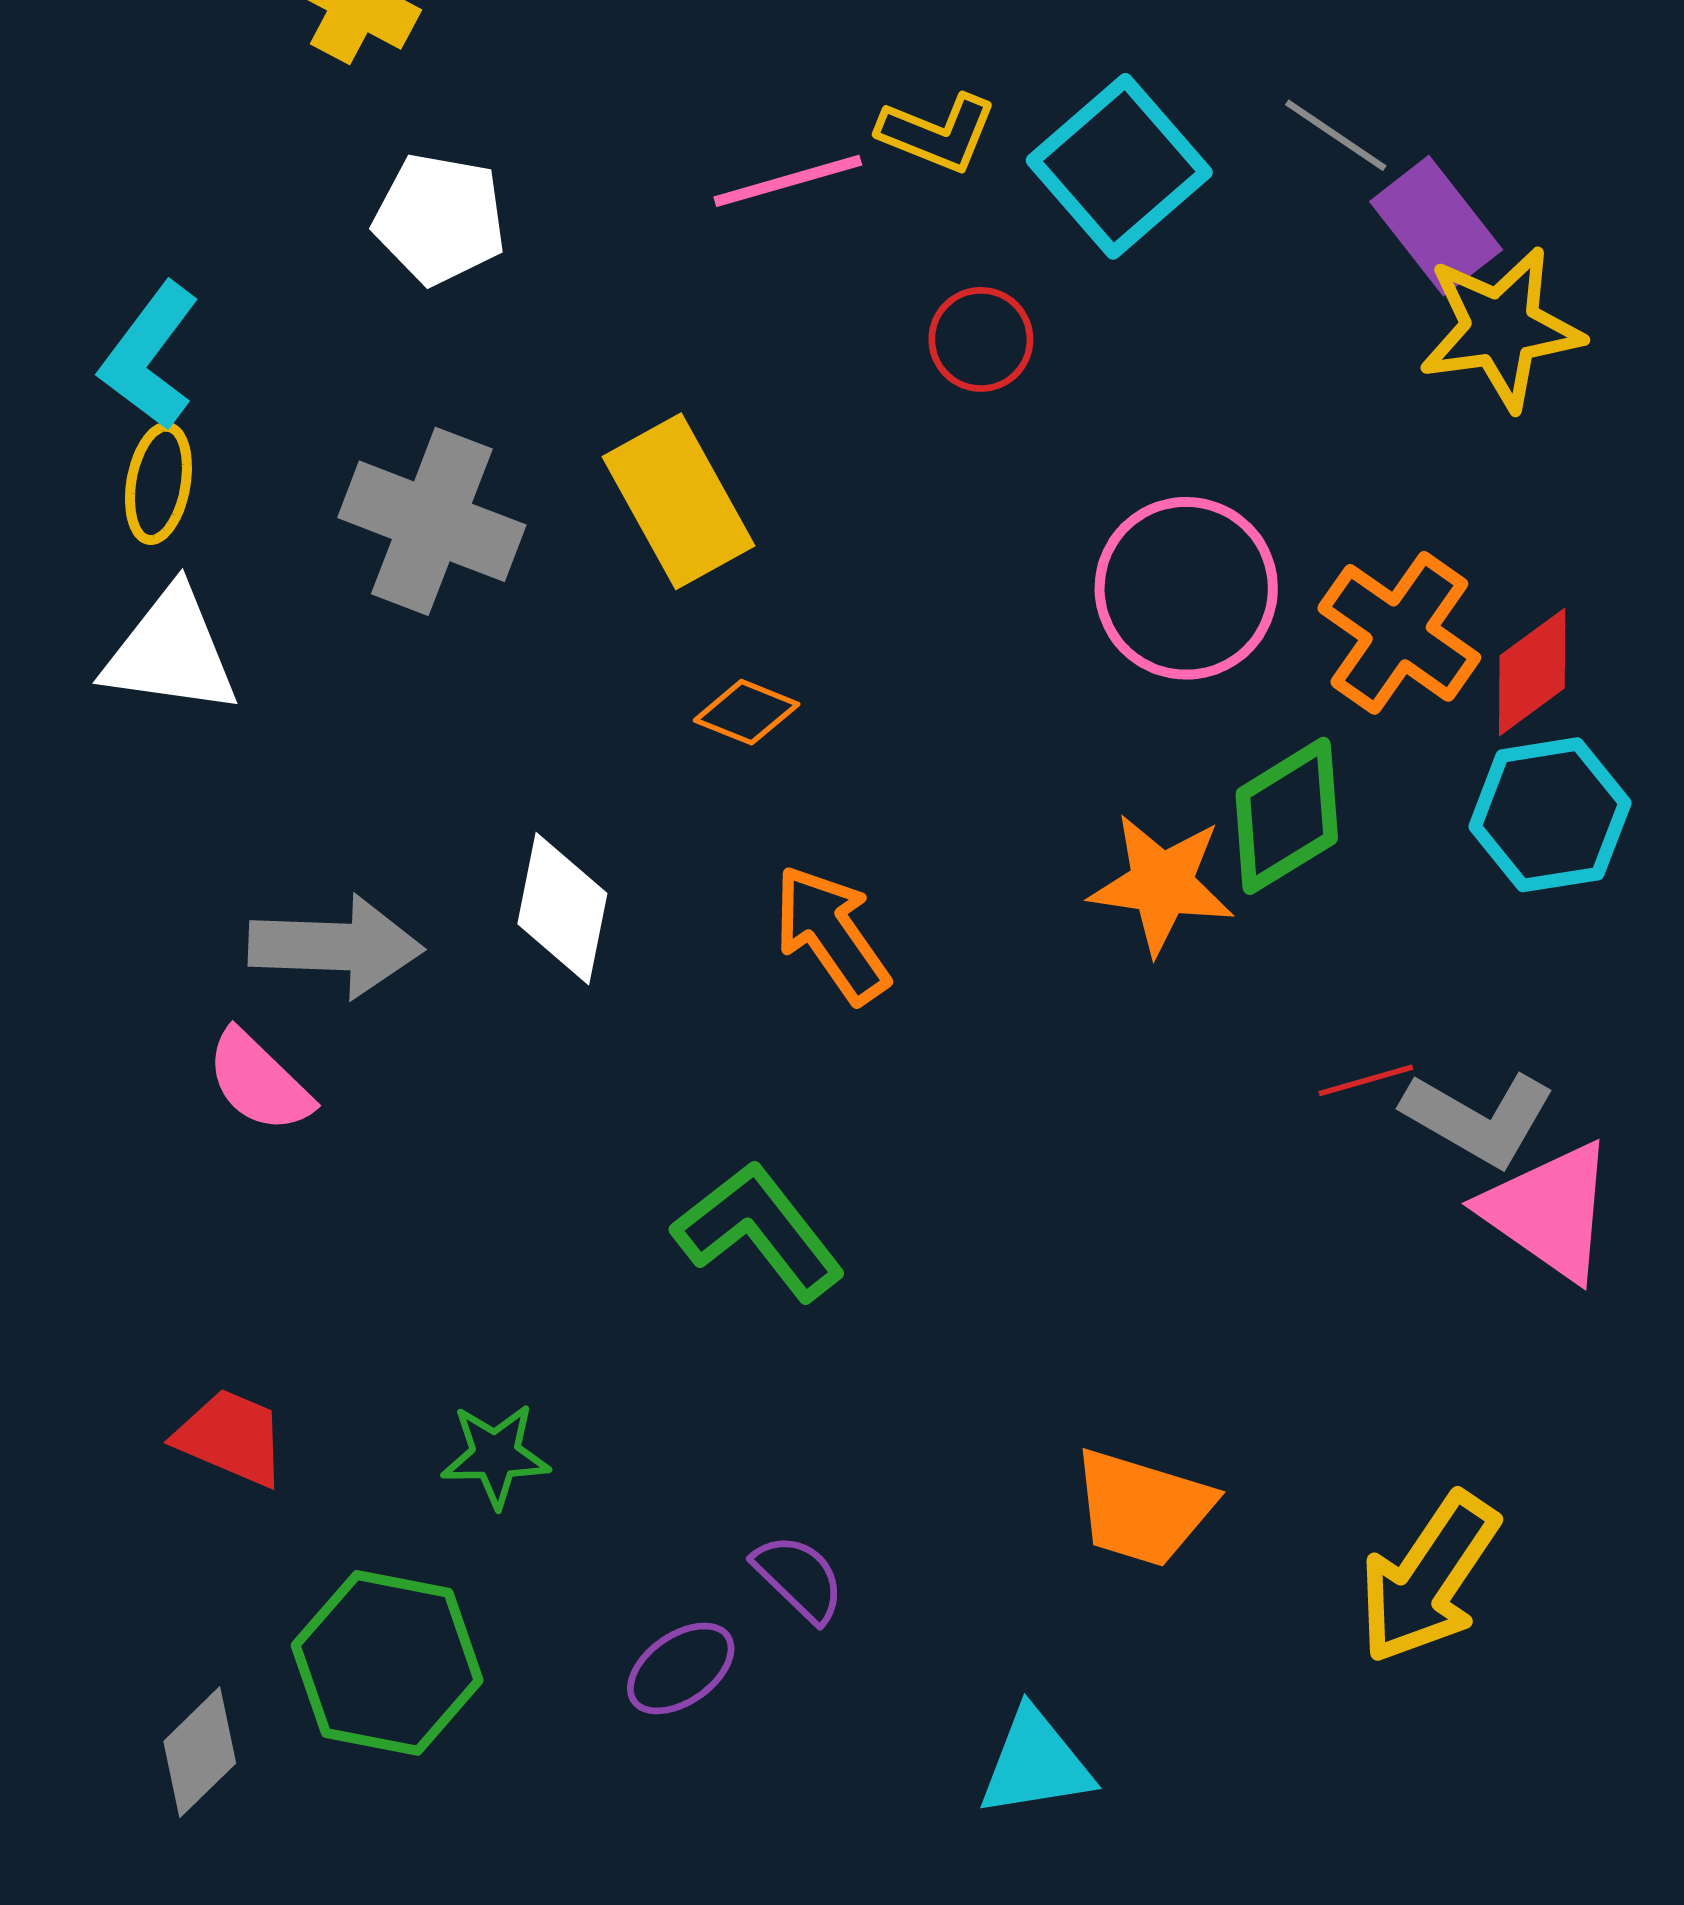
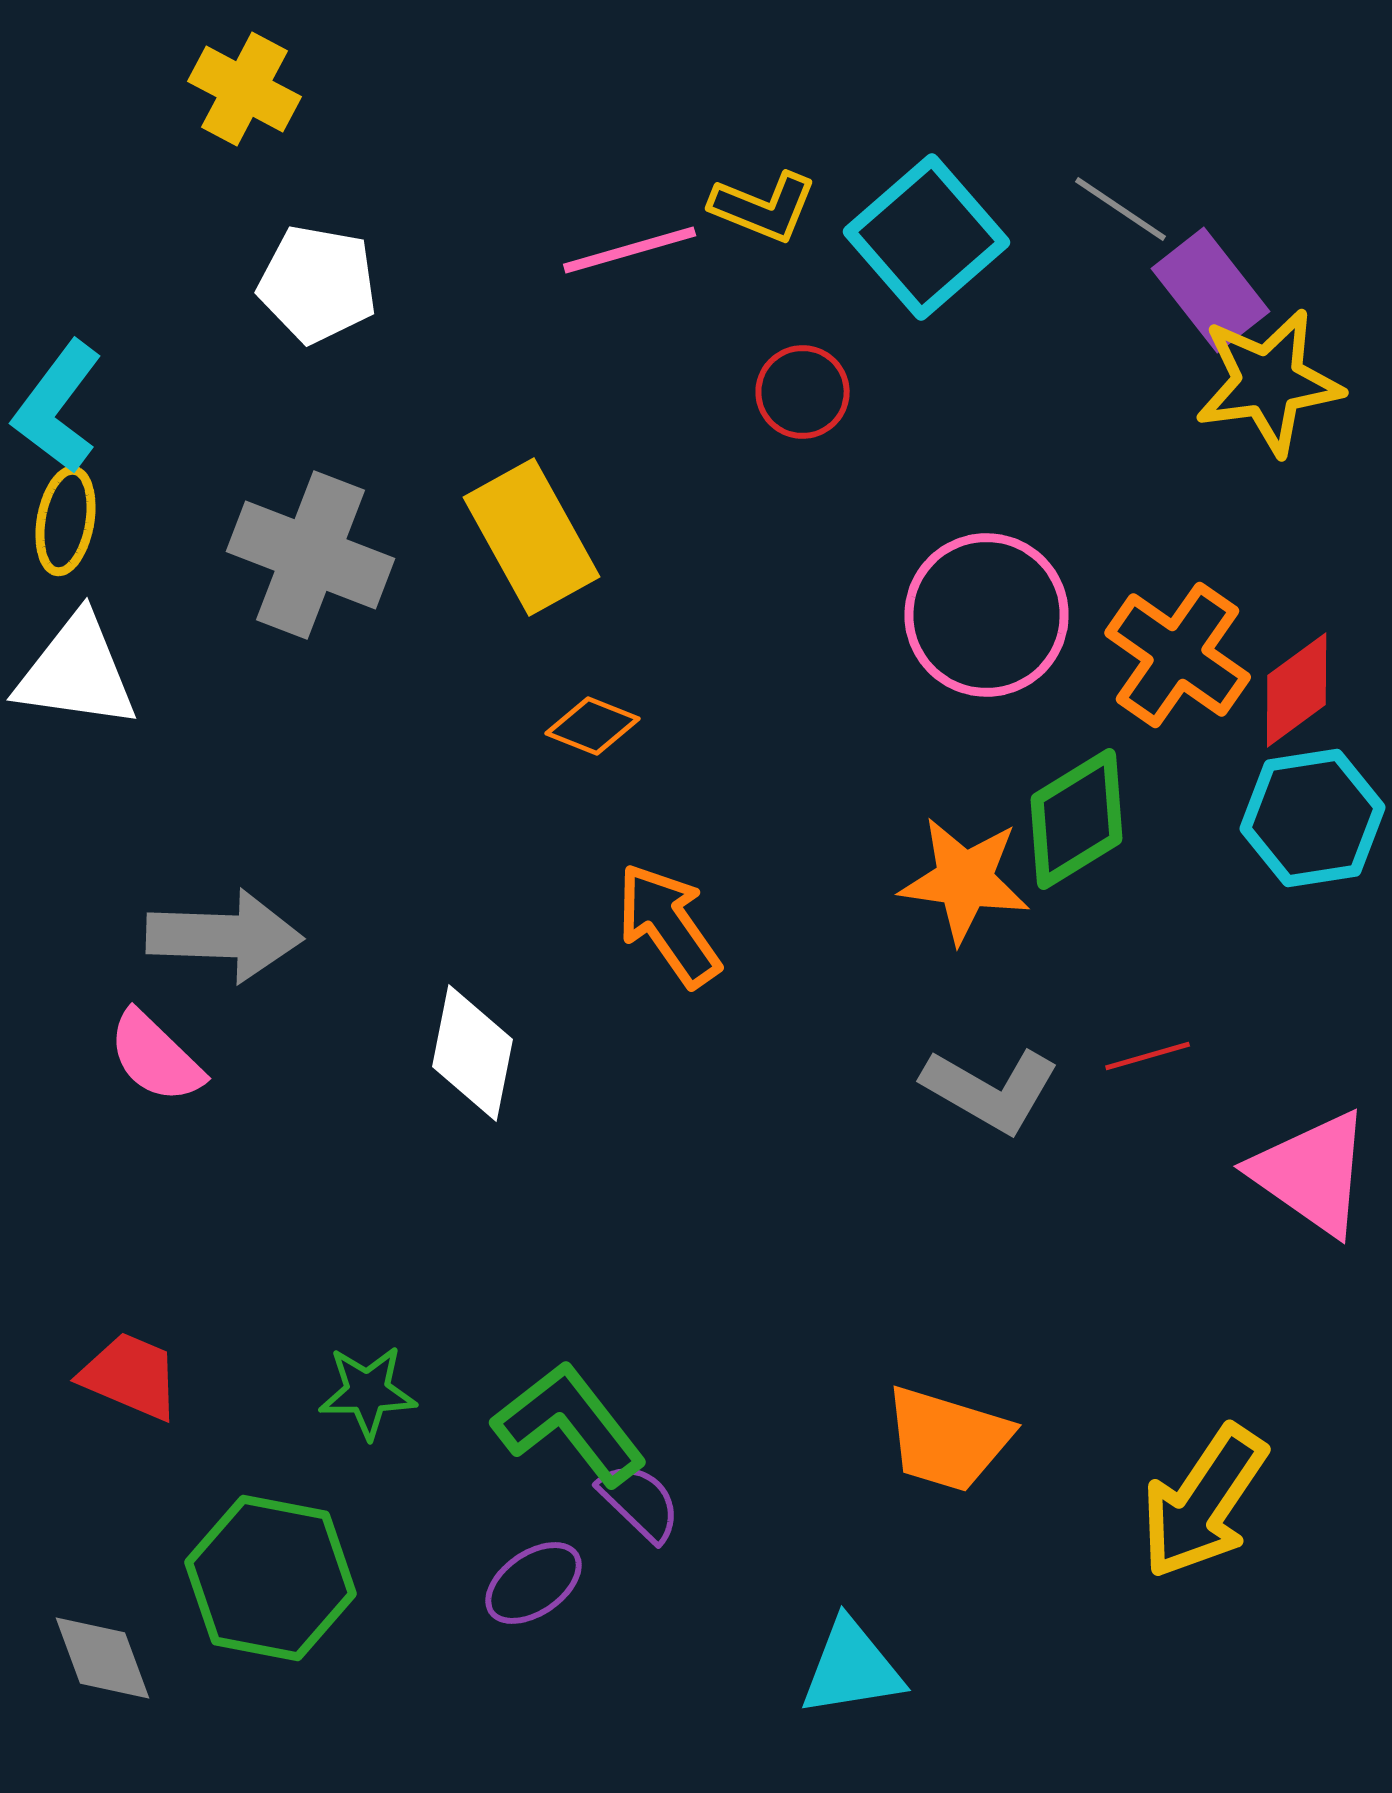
white diamond: (562, 909) -> (473, 1053), moved
gray L-shape: (1479, 1118) -> (991, 1090), moved
green L-shape: (759, 1231) -> (570, 1424), moved
gray diamond: (200, 1752) -> (103, 1658), turned -66

